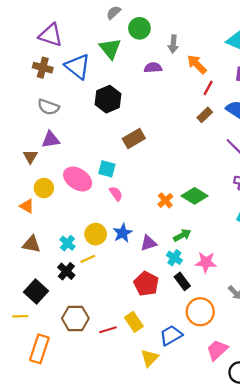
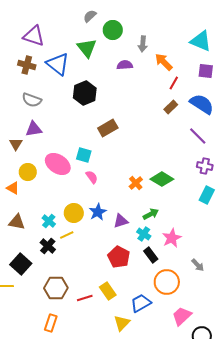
pink star: (206, 262) -> (172, 238), turned -30
orange rectangle: (39, 349) -> (51, 323), moved, size x0.7

